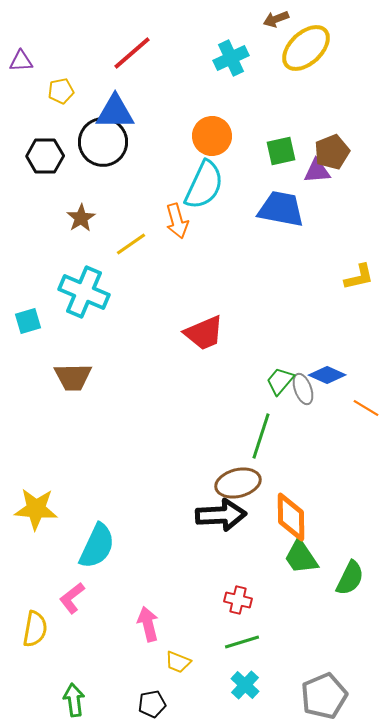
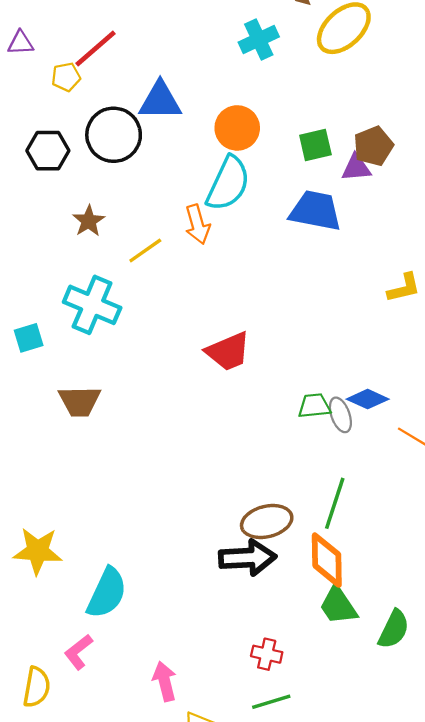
red line: (132, 53) -> (95, 49), moved
blue triangle: (115, 112) -> (160, 101), moved
green trapezoid: (280, 381) -> (314, 406), turned 44
green line: (261, 436) -> (335, 503), moved

